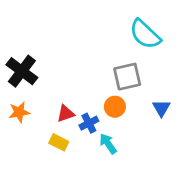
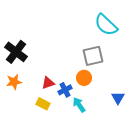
blue triangle: (161, 108) -> (118, 98), moved

